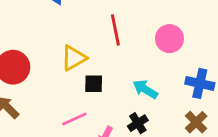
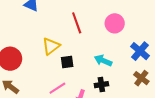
blue cross: (200, 83) -> (140, 51), turned 36
black cross: (138, 123) -> (101, 85), turned 32

